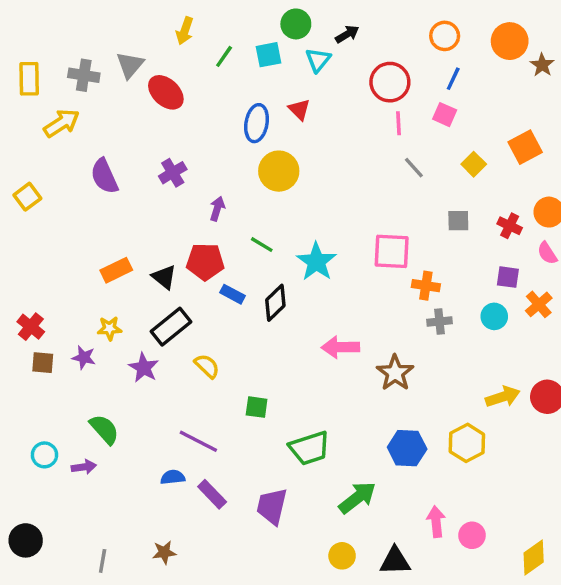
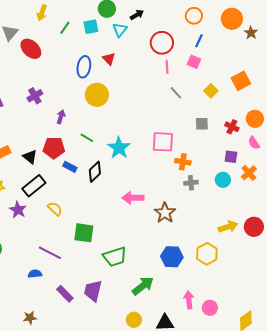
green square: (257, 407) -> (84, 233), size x1.5
purple rectangle: (212, 494) -> (65, 294), moved

